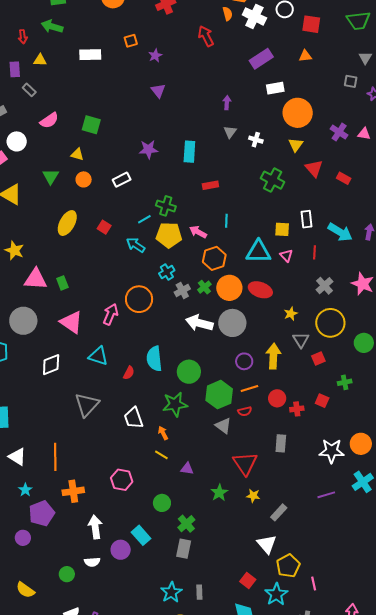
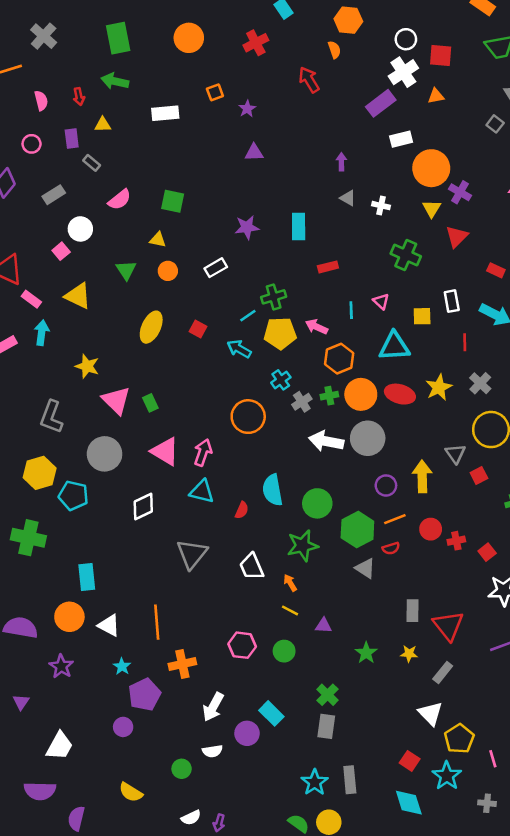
white cross: (254, 16) -> (403, 72), moved, turned 35
gray square: (351, 81) -> (495, 124), turned 32
purple triangle: (158, 91) -> (254, 153), turned -49
gray triangle: (230, 132) -> (348, 198), turned -32
purple cross: (339, 132) -> (460, 192), moved
red triangle: (314, 168) -> (457, 237), turned 30
red rectangle: (344, 178) -> (496, 270), moved
green cross: (166, 206) -> (274, 297), turned -30
pink triangle: (286, 256) -> (381, 301), moved
pink triangle: (36, 279) -> (116, 400), turned 45
green cross: (204, 287) -> (329, 396), turned 32
pink arrow: (111, 314) -> (203, 452), moved
yellow star: (291, 314) -> (439, 387), moved, size x1.5
red square: (322, 401) -> (487, 552), moved, turned 32
gray rectangle: (281, 443) -> (412, 611), moved
red triangle: (245, 463) -> (448, 626), moved
green circle: (162, 503) -> (284, 651), moved
white arrow: (95, 527) -> (213, 707), turned -140
gray rectangle: (199, 592) -> (350, 780), size x1.5

